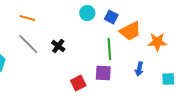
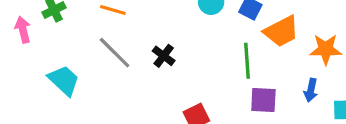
blue arrow: (139, 69) -> (311, 90), moved
purple square: (103, 73) -> (263, 100), moved

